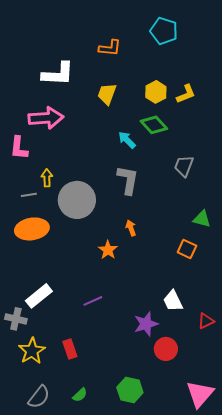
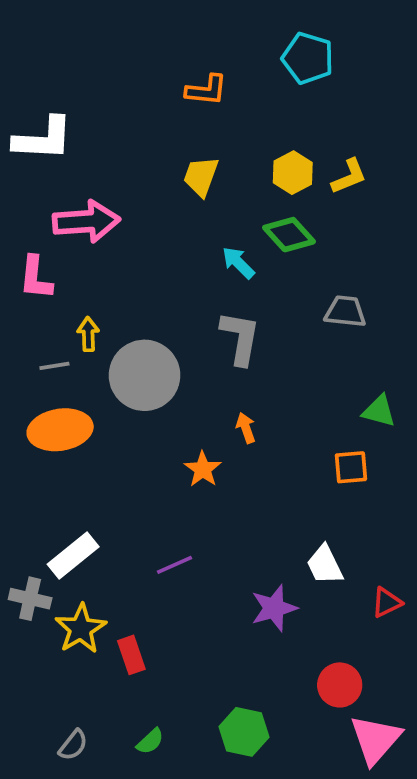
white L-shape: (58, 74) -> (43, 139), moved
gray trapezoid: (184, 166) -> (345, 312), turned 75
orange square: (187, 249) -> (351, 467), turned -30
red circle: (166, 349) -> (340, 685), moved
yellow star: (32, 351) -> (81, 629), moved
gray semicircle: (39, 397) -> (73, 745), size x0.7

